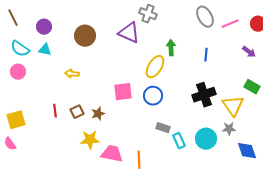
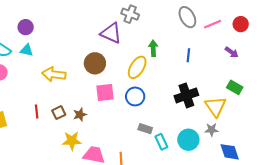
brown circle: (85, 36) -> (95, 63), moved
yellow arrow: (72, 74) -> (54, 74), size x1.6

